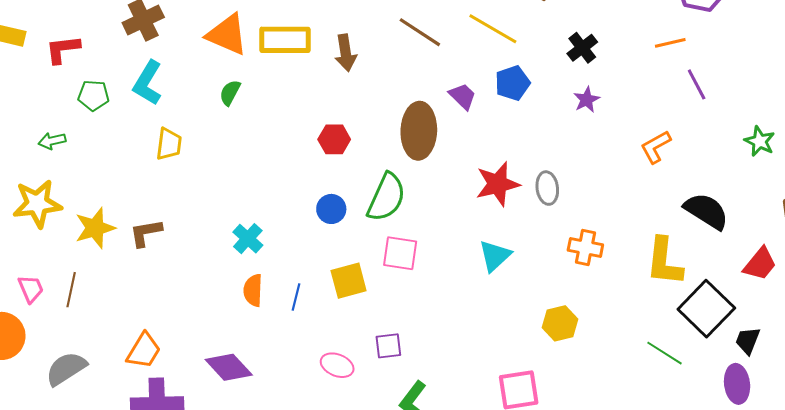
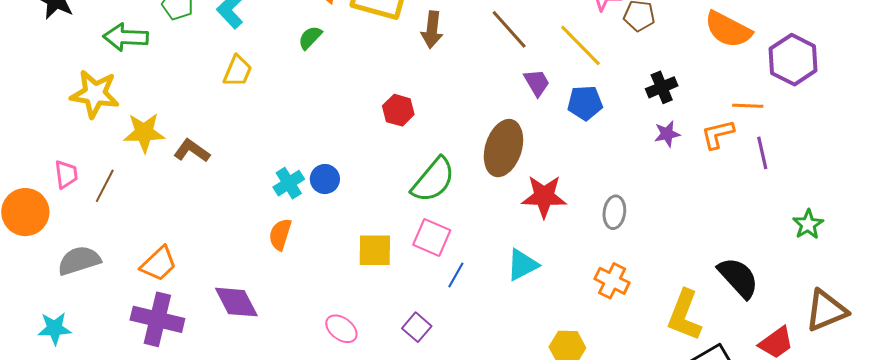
purple trapezoid: (463, 96) -> (537, 83), moved
purple star: (587, 100) -> (667, 134), moved
brown ellipse: (419, 131) -> (503, 148), moved
green arrow: (52, 141) -> (126, 37), size x1.6
orange L-shape: (656, 147) -> (718, 134), moved
gray ellipse: (547, 188) -> (614, 212), moved
blue circle: (331, 209) -> (325, 179), moved
brown L-shape: (146, 233) -> (192, 151), turned 30
blue line: (296, 297) -> (456, 275), moved
purple square: (388, 346) -> (417, 327), moved, turned 32

